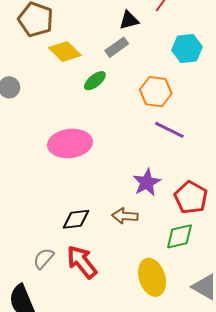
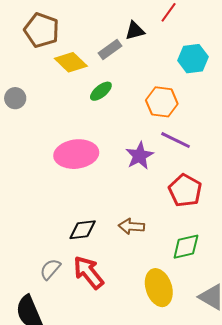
gray rectangle: (117, 47) -> (110, 49), moved
purple star: (147, 182) -> (140, 156), moved
red pentagon: (191, 198) -> (185, 191), moved

